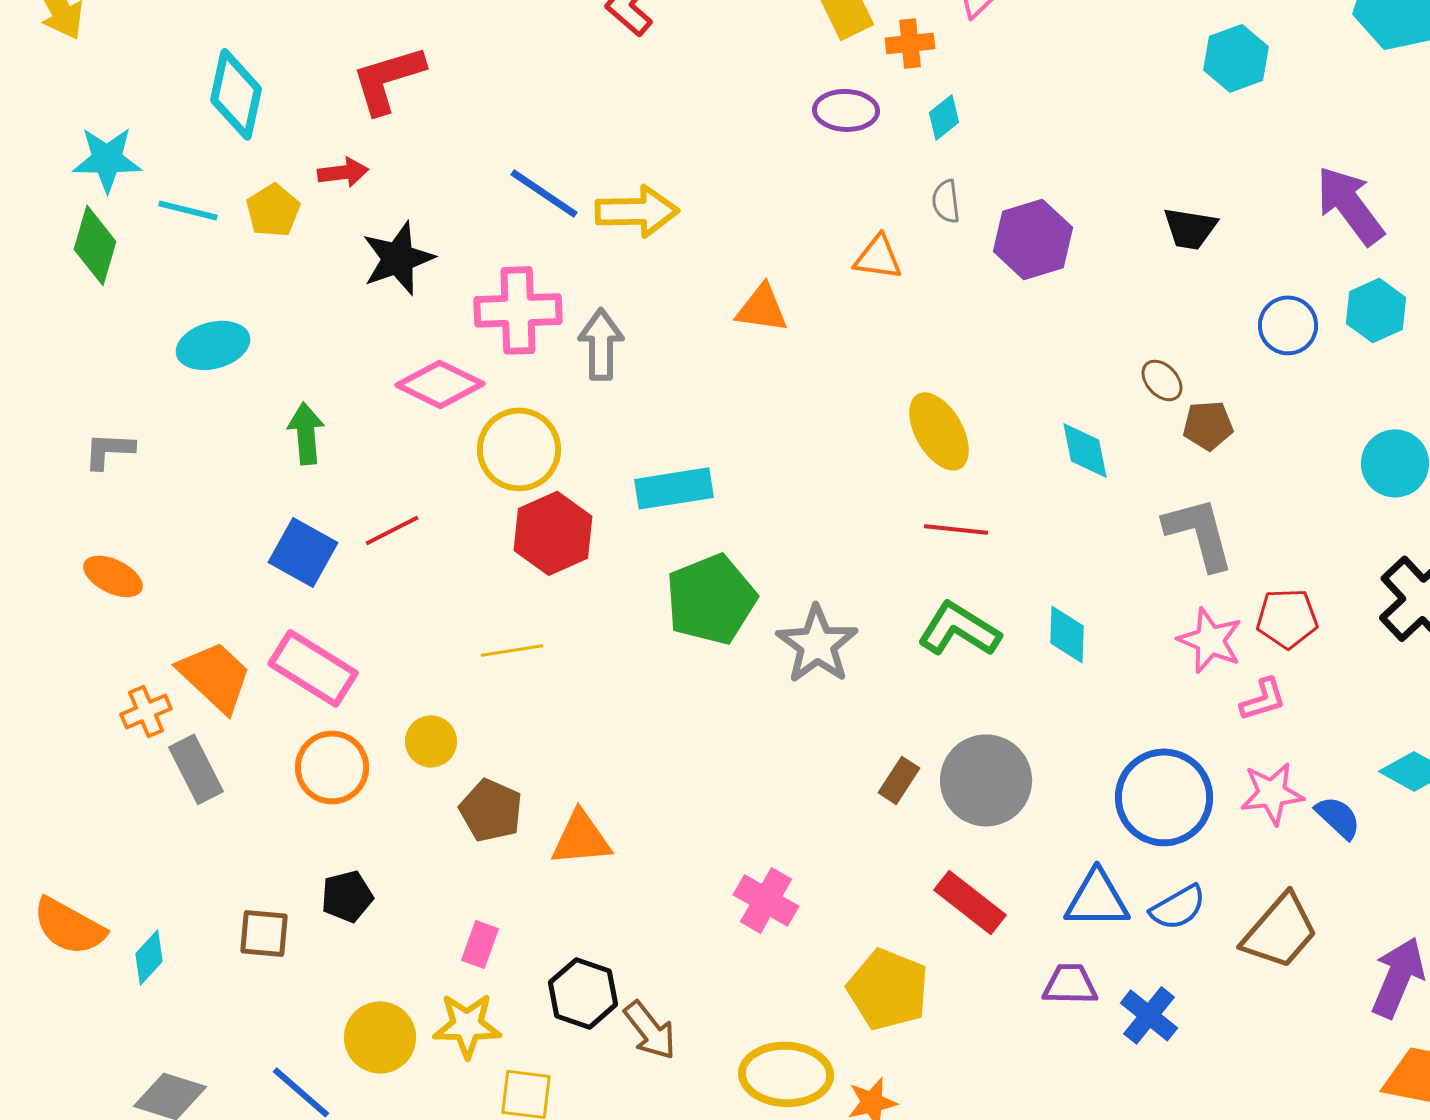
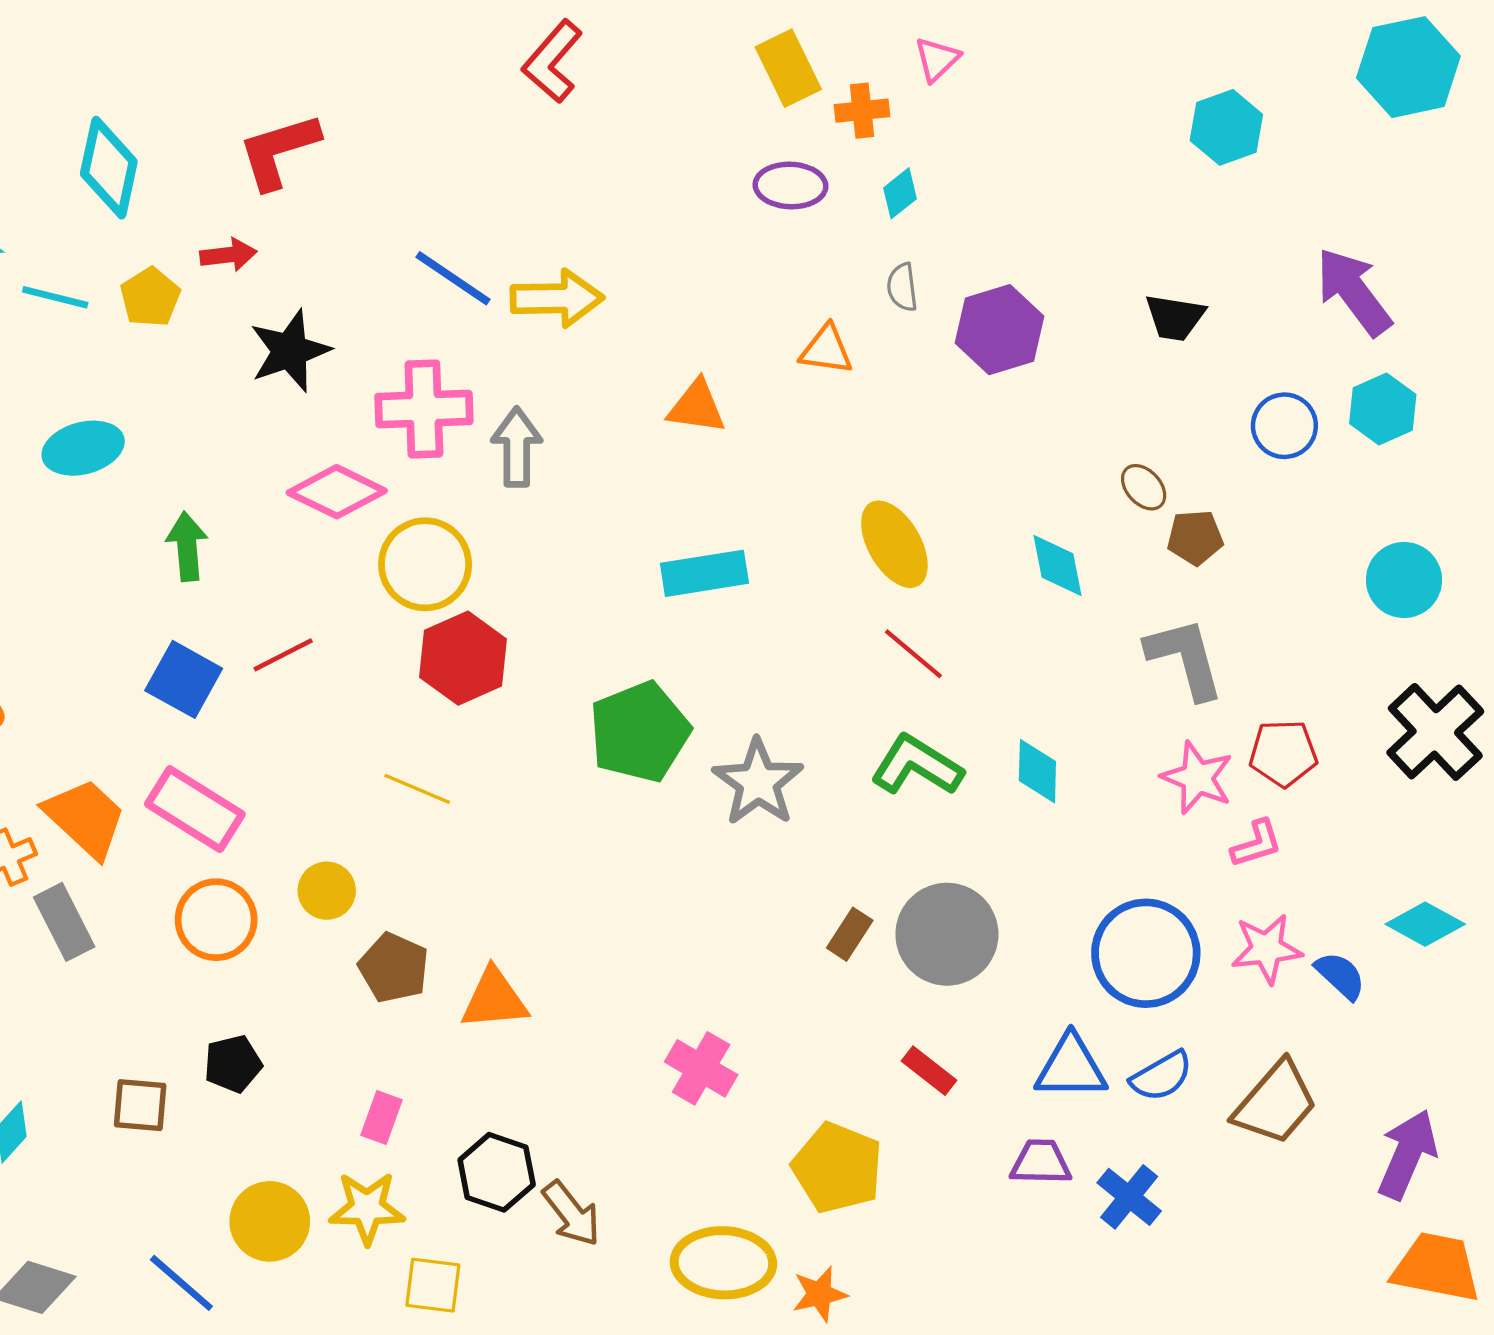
cyan rectangle: (674, 488) -> (704, 573), moved
red line: (956, 529) -> (913, 654), turned 34
yellow line: (512, 650) -> (417, 789), turned 32
red rectangle: (970, 902) -> (929, 1071), size x0.7

